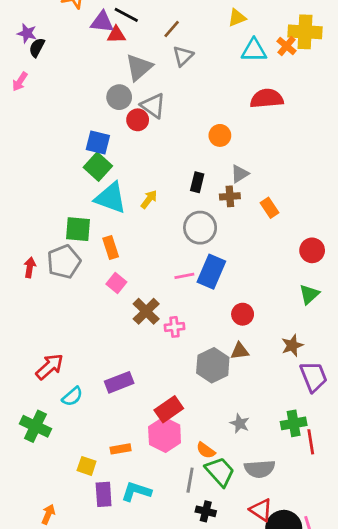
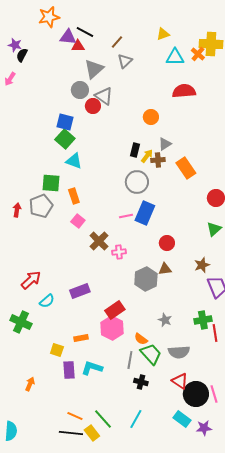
cyan triangle: (111, 198) -> (74, 161), size x0.7
yellow arrow: (149, 199) -> (147, 156), moved
orange rectangle: (270, 208) -> (186, 168), size x1.5

